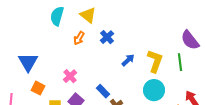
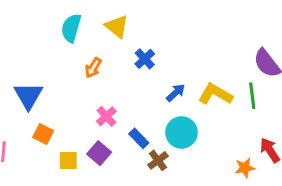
orange arrow: (79, 38) -> (93, 68), moved
yellow L-shape: (155, 61) -> (215, 94), turned -80
pink cross: (70, 76) -> (106, 116), moved
cyan circle: (154, 90) -> (182, 132), moved

